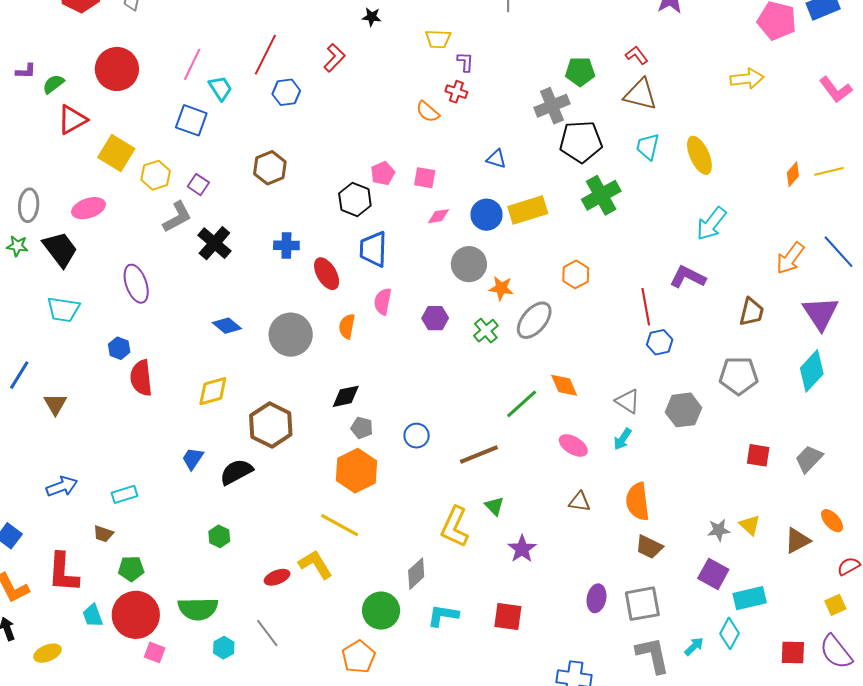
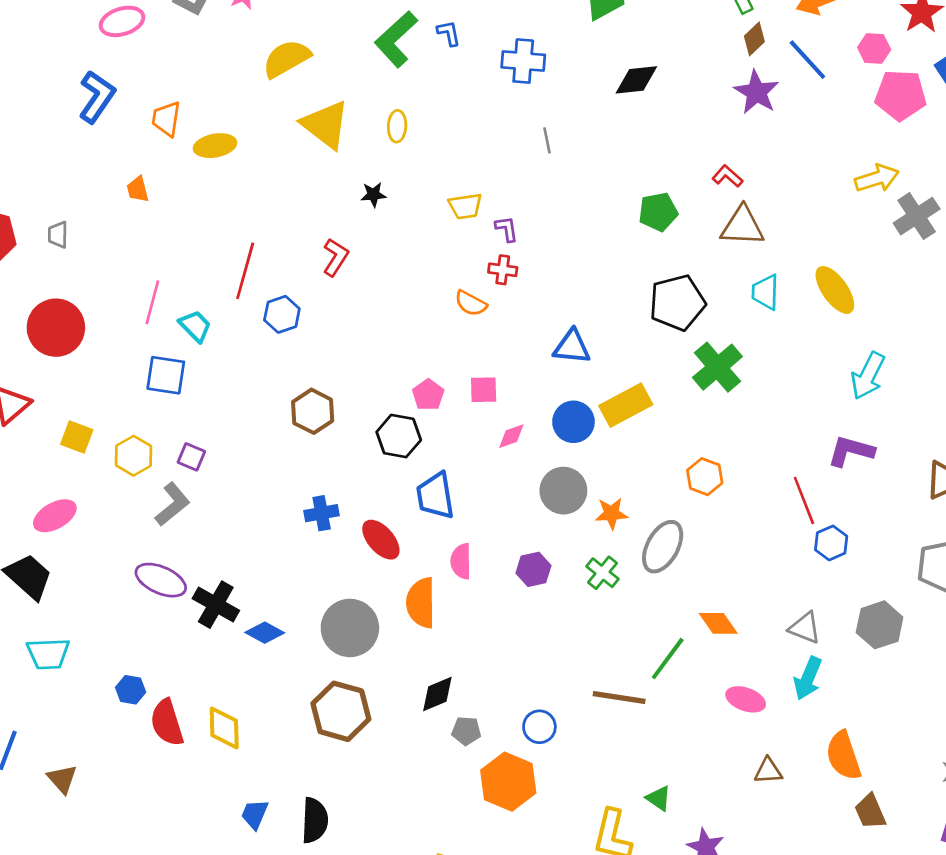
gray cross: (552, 106) -> (917, 216), moved
yellow square: (116, 153) -> (77, 437), size x0.7
blue triangle: (496, 159) -> (572, 347), size x1.4
brown hexagon: (270, 168) -> (313, 411), moved
black cross: (214, 243) -> (216, 605), moved
purple ellipse: (136, 284) -> (161, 580), moved, turned -36
orange semicircle: (347, 326) -> (421, 603), size x1.5
yellow diamond: (213, 391) -> (224, 728), moved, turned -64
brown hexagon: (271, 425) -> (341, 711), moved
cyan arrow: (623, 439) -> (808, 678), size x1.4
brown line: (479, 455) -> (619, 697), moved, turned 42
orange hexagon: (356, 471) -> (508, 782), moved
black semicircle: (236, 472) -> (315, 820), turned 132
brown trapezoid: (649, 547) -> (870, 812), turned 52

